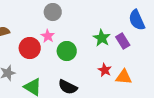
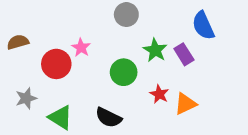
gray circle: (53, 12) -> (126, 15), moved
green circle: (67, 51) -> (124, 72), moved
orange triangle: (124, 77) -> (185, 104), turned -30

